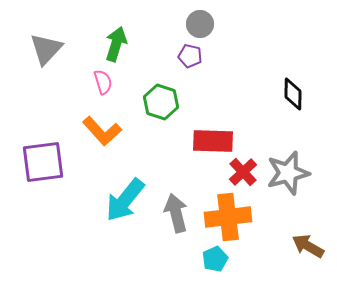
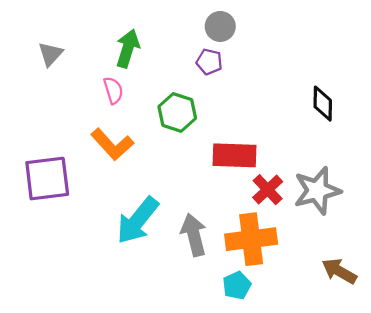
gray triangle: (46, 49) -> (50, 54), size x0.7

